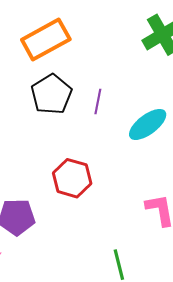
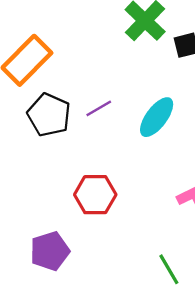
purple line: (98, 101) -> (99, 108), turned 65

